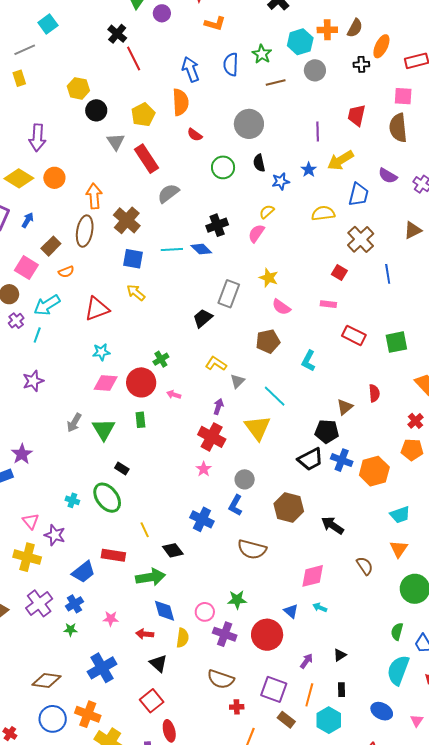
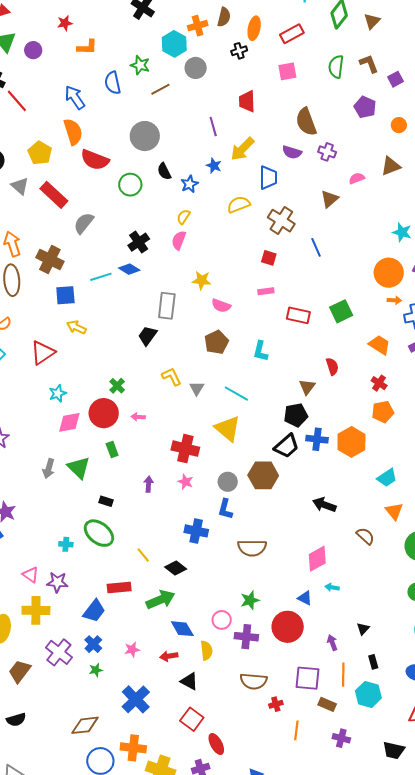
brown semicircle: (398, 128) -> (306, 122), moved
red semicircle: (195, 135) -> (95, 160), size x1.8
yellow L-shape: (216, 364) -> (172, 377), turned 45
purple arrow: (218, 407) -> (149, 484), moved
brown hexagon: (289, 508) -> (263, 475), moved
purple arrow: (306, 661) -> (332, 643), turned -42

